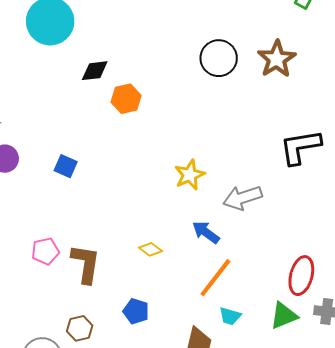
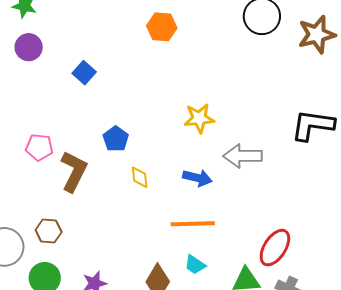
blue arrow: (206, 232) -> (197, 178), turned 140
yellow diamond: (151, 249) -> (140, 177), turned 30
orange line: (215, 278) -> (193, 224), turned 33
blue pentagon: (136, 311) -> (116, 139), moved

